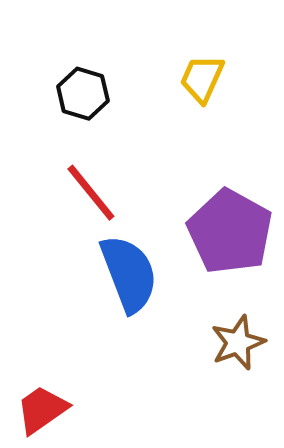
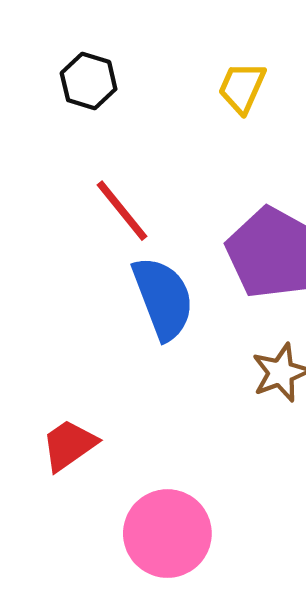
black hexagon: (83, 94) -> (89, 81), moved

